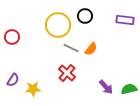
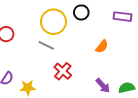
gray line: (71, 48) -> (46, 45), moved
orange semicircle: (91, 49) -> (102, 46), moved

